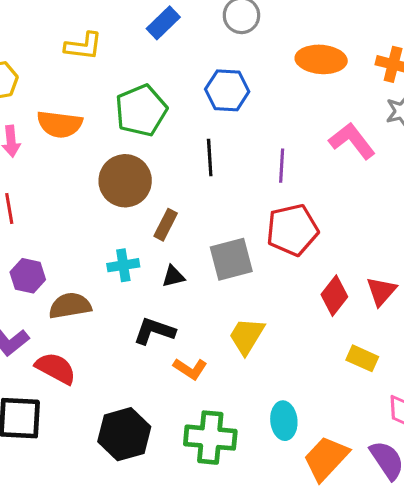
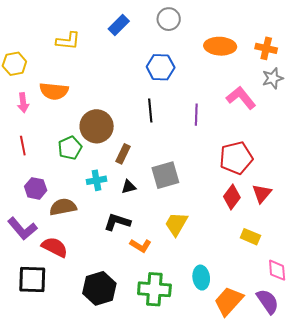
green pentagon: (141, 110) -> (70, 148), moved, size x0.7
red pentagon: (292, 230) -> (236, 158), moved

